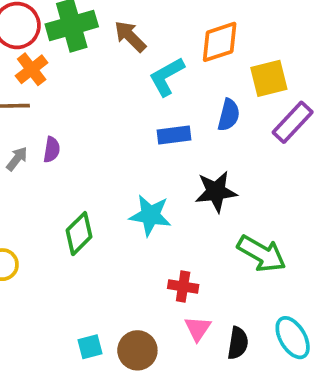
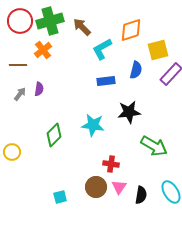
orange cross: (32, 69) -> (43, 50), moved
brown circle: (137, 350) -> (96, 187), moved

